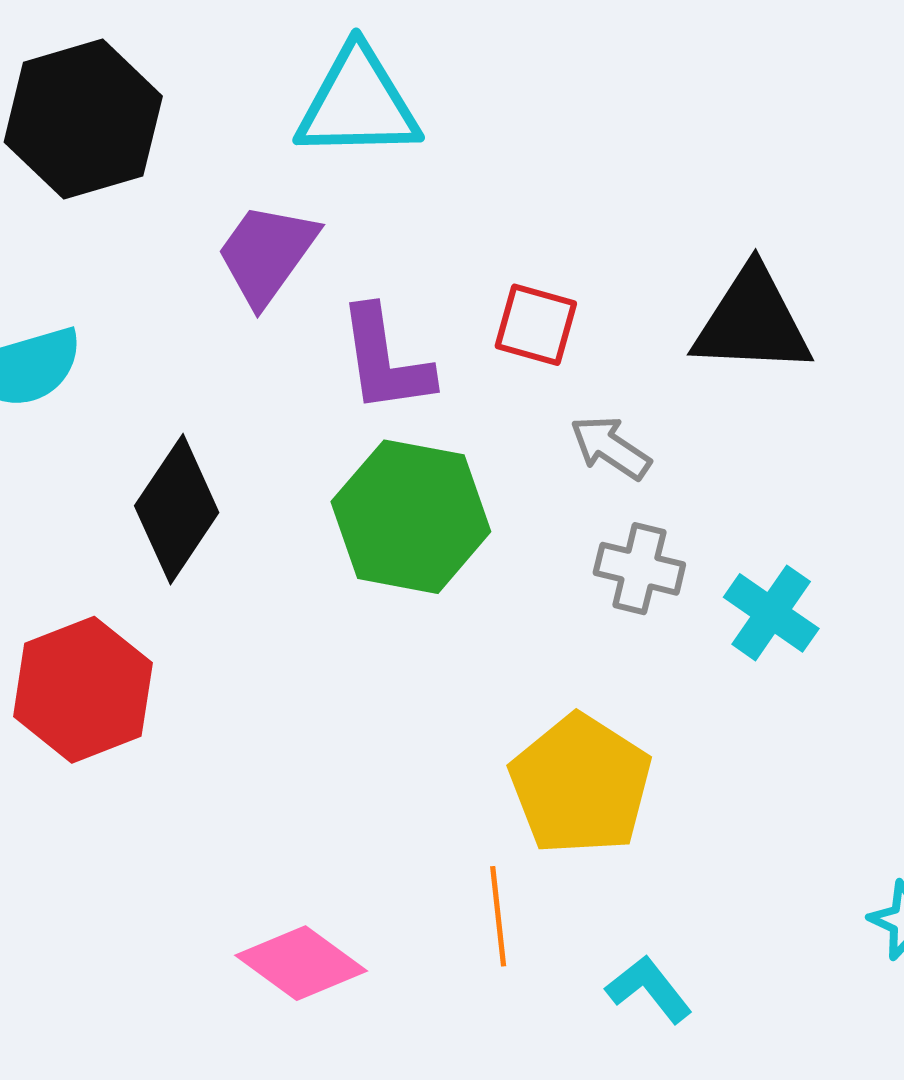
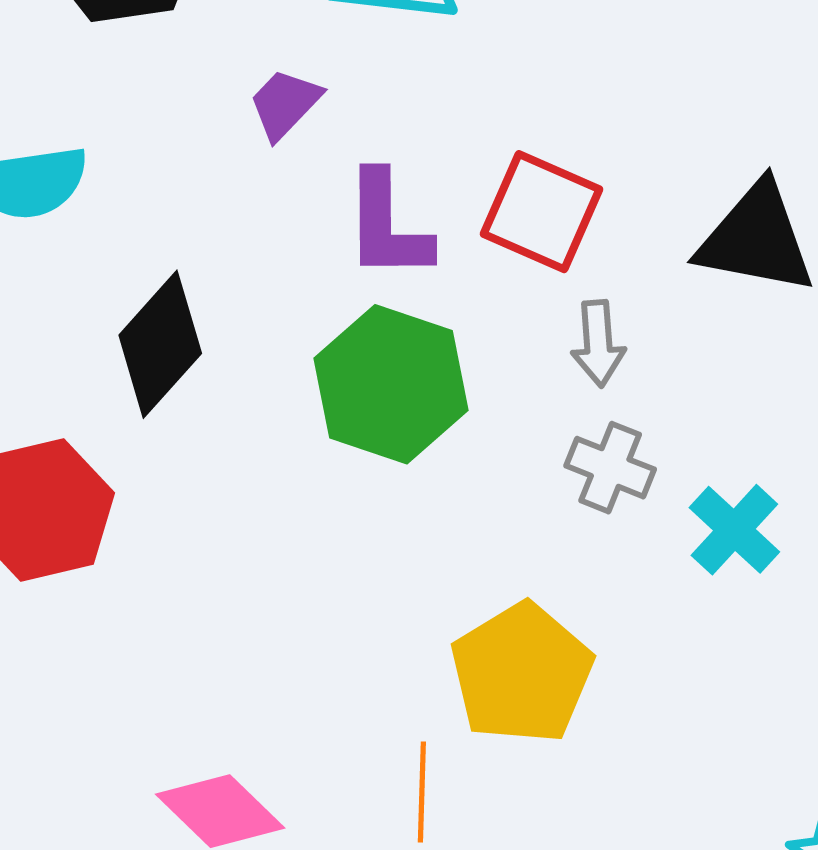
purple trapezoid: (267, 254) -> (285, 104), size x0.7
red square: (536, 325) -> (541, 212), size x1.4
gray arrow: (610, 448) -> (598, 344), turned -136

